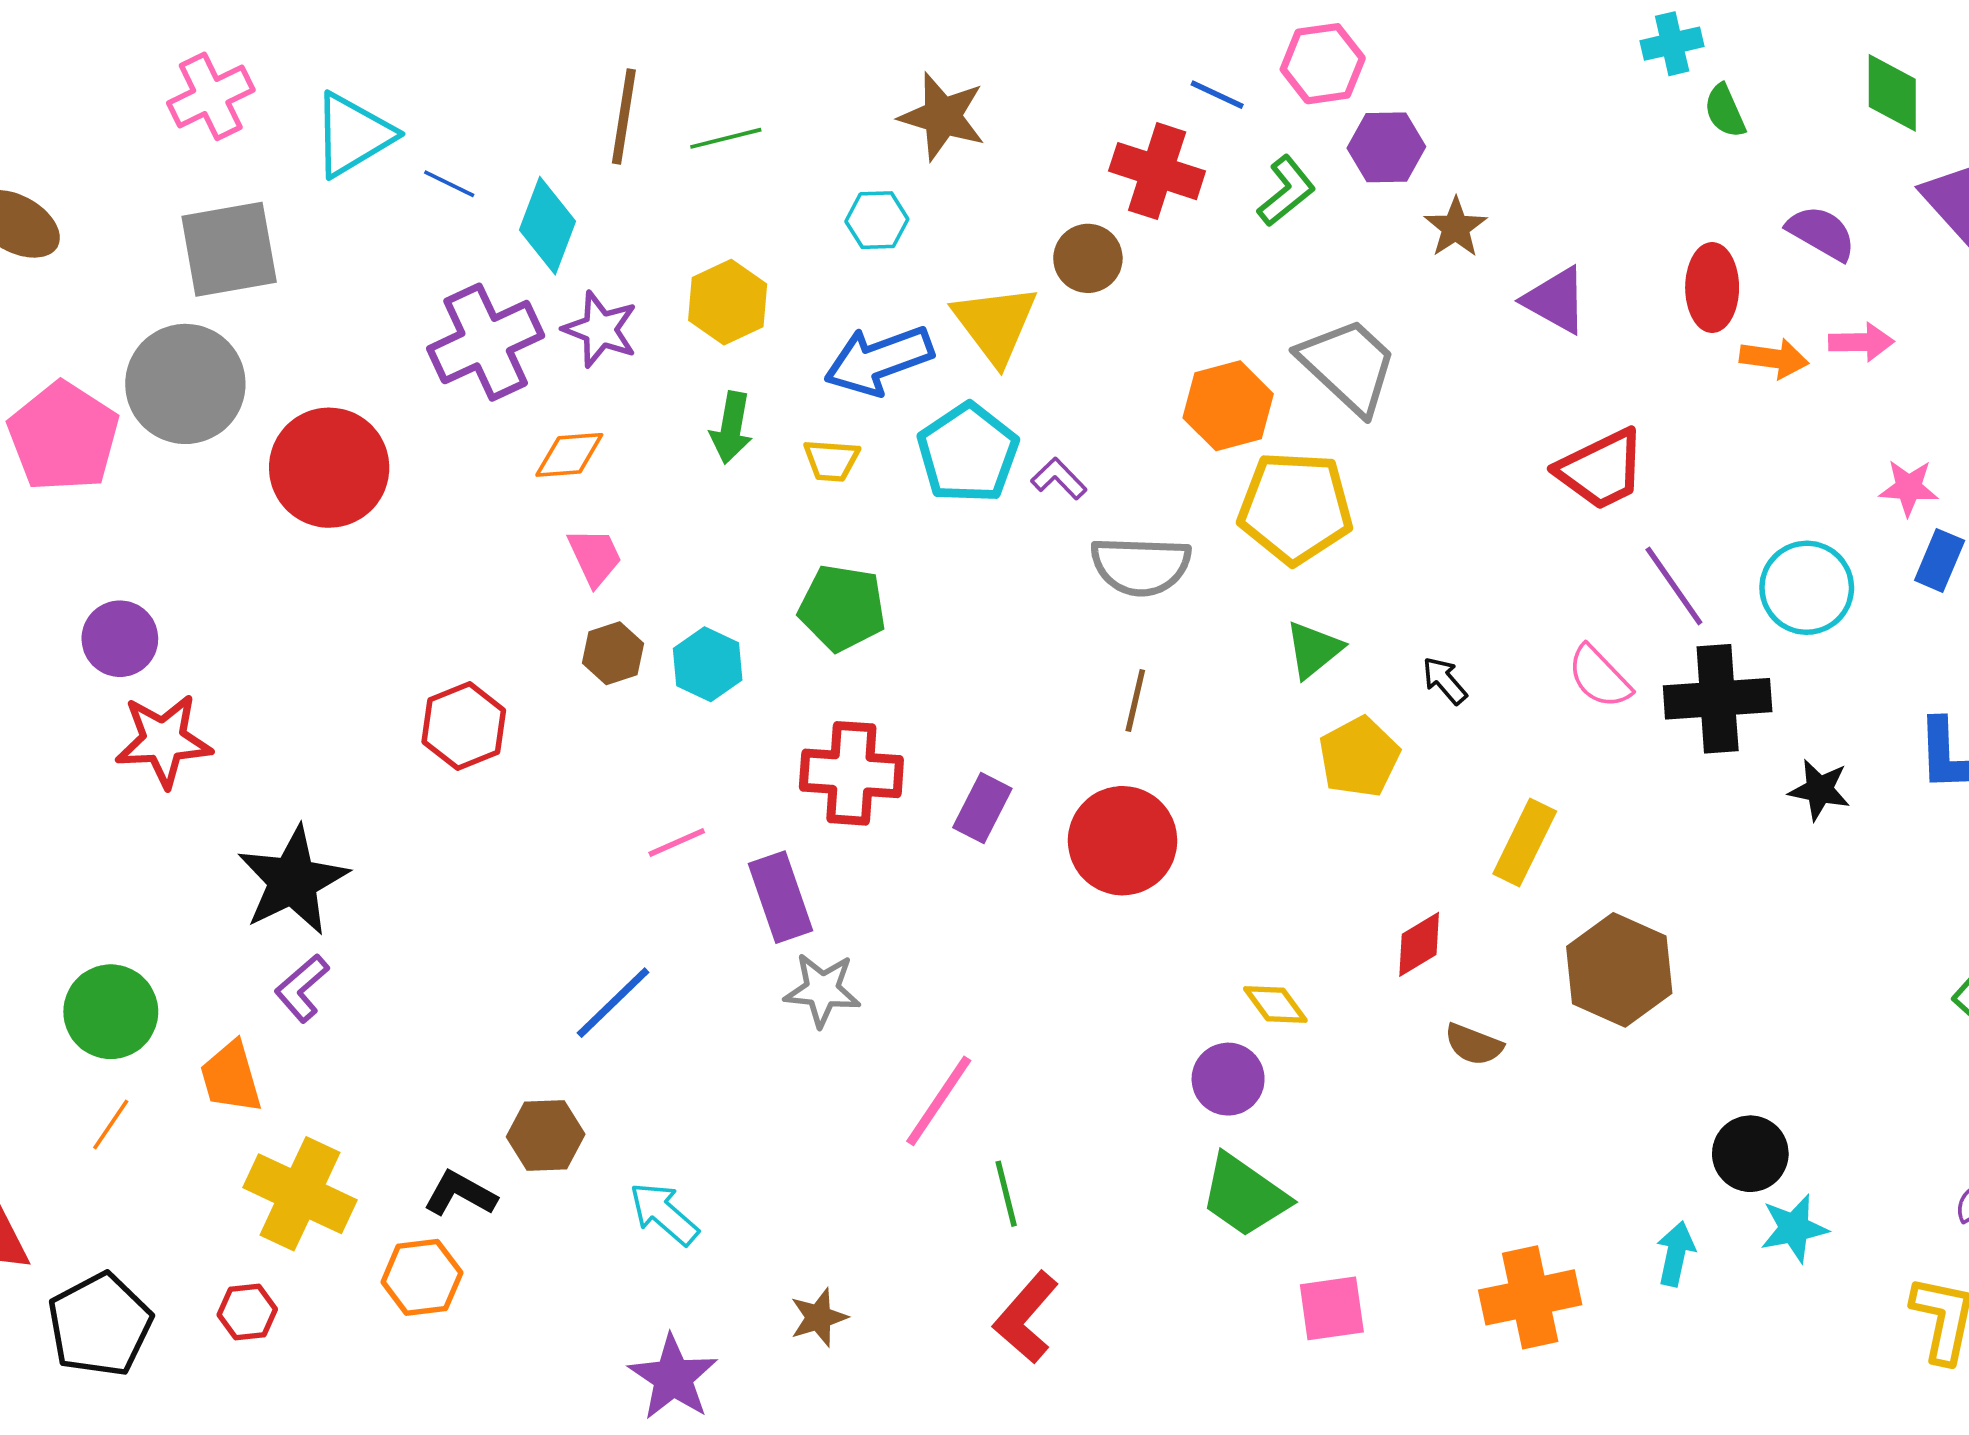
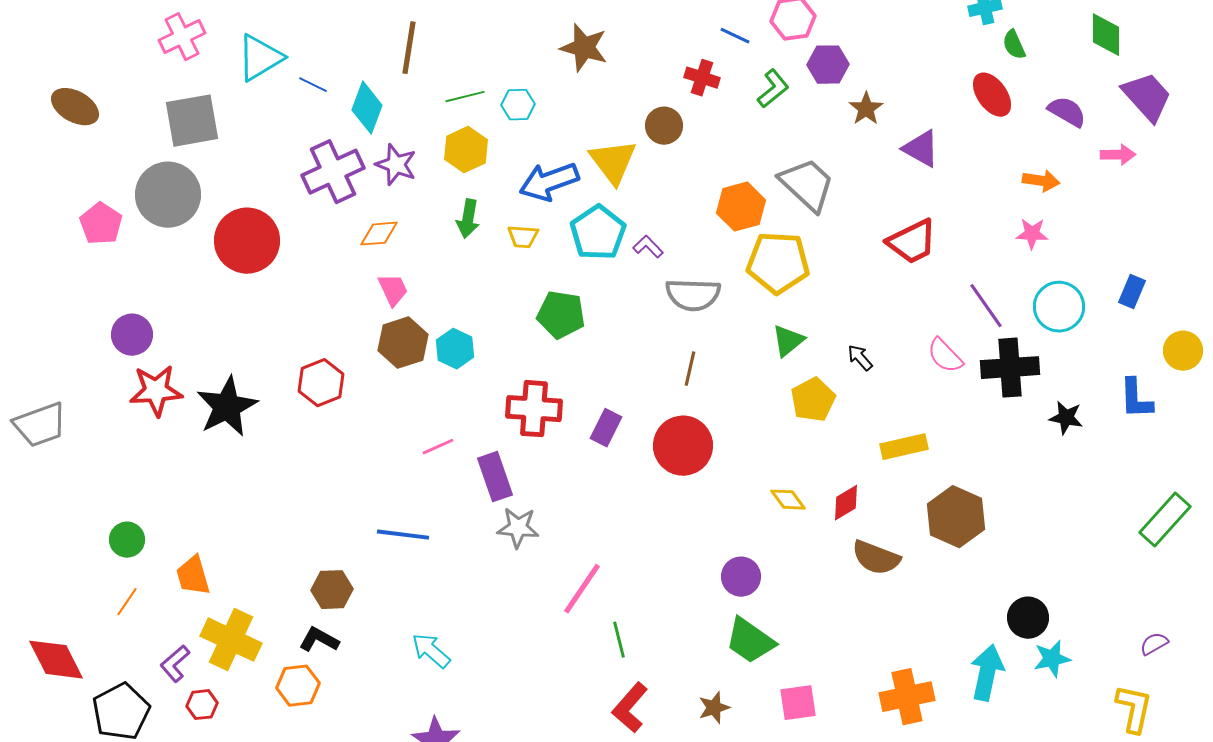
green line: (726, 138) -> (465, 97), moved
red cross: (1157, 171) -> (702, 78), size x0.7
cyan hexagon: (877, 220) -> (518, 105), moved
red ellipse: (1712, 288) -> (992, 95), moved, turned -36
pink arrow: (1861, 342) -> (1118, 155), moved
pink pentagon: (63, 437) -> (101, 224), size x0.7
red trapezoid: (1601, 469) -> (912, 242), moved
pink star: (1909, 488) -> (1032, 234), moved
green pentagon: (842, 608) -> (561, 315), moved
brown hexagon: (613, 653) -> (403, 343), size x1.5
yellow rectangle: (1525, 843) -> (904, 447), turned 51
black star: (293, 881) -> (227, 407), moved
purple L-shape: (302, 988) -> (175, 664), moved
blue line: (613, 1003) -> (403, 535), turned 51
yellow diamond: (1275, 1004) -> (788, 500), moved
green circle: (111, 1012) -> (127, 540), size x0.7
brown semicircle: (1474, 1045) -> (876, 558), size x1.5
brown hexagon: (546, 1135) -> (332, 590), moved
cyan arrow: (1676, 1254) -> (987, 673), size x1.6
brown star: (819, 1317) -> (714, 708), moved

